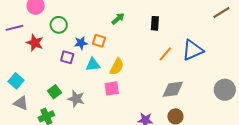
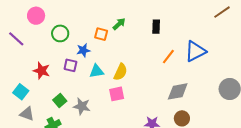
purple line: (14, 28) -> (16, 39), turned 60
orange square: (99, 41) -> (101, 34), moved
red star: (35, 43) -> (42, 71), moved

